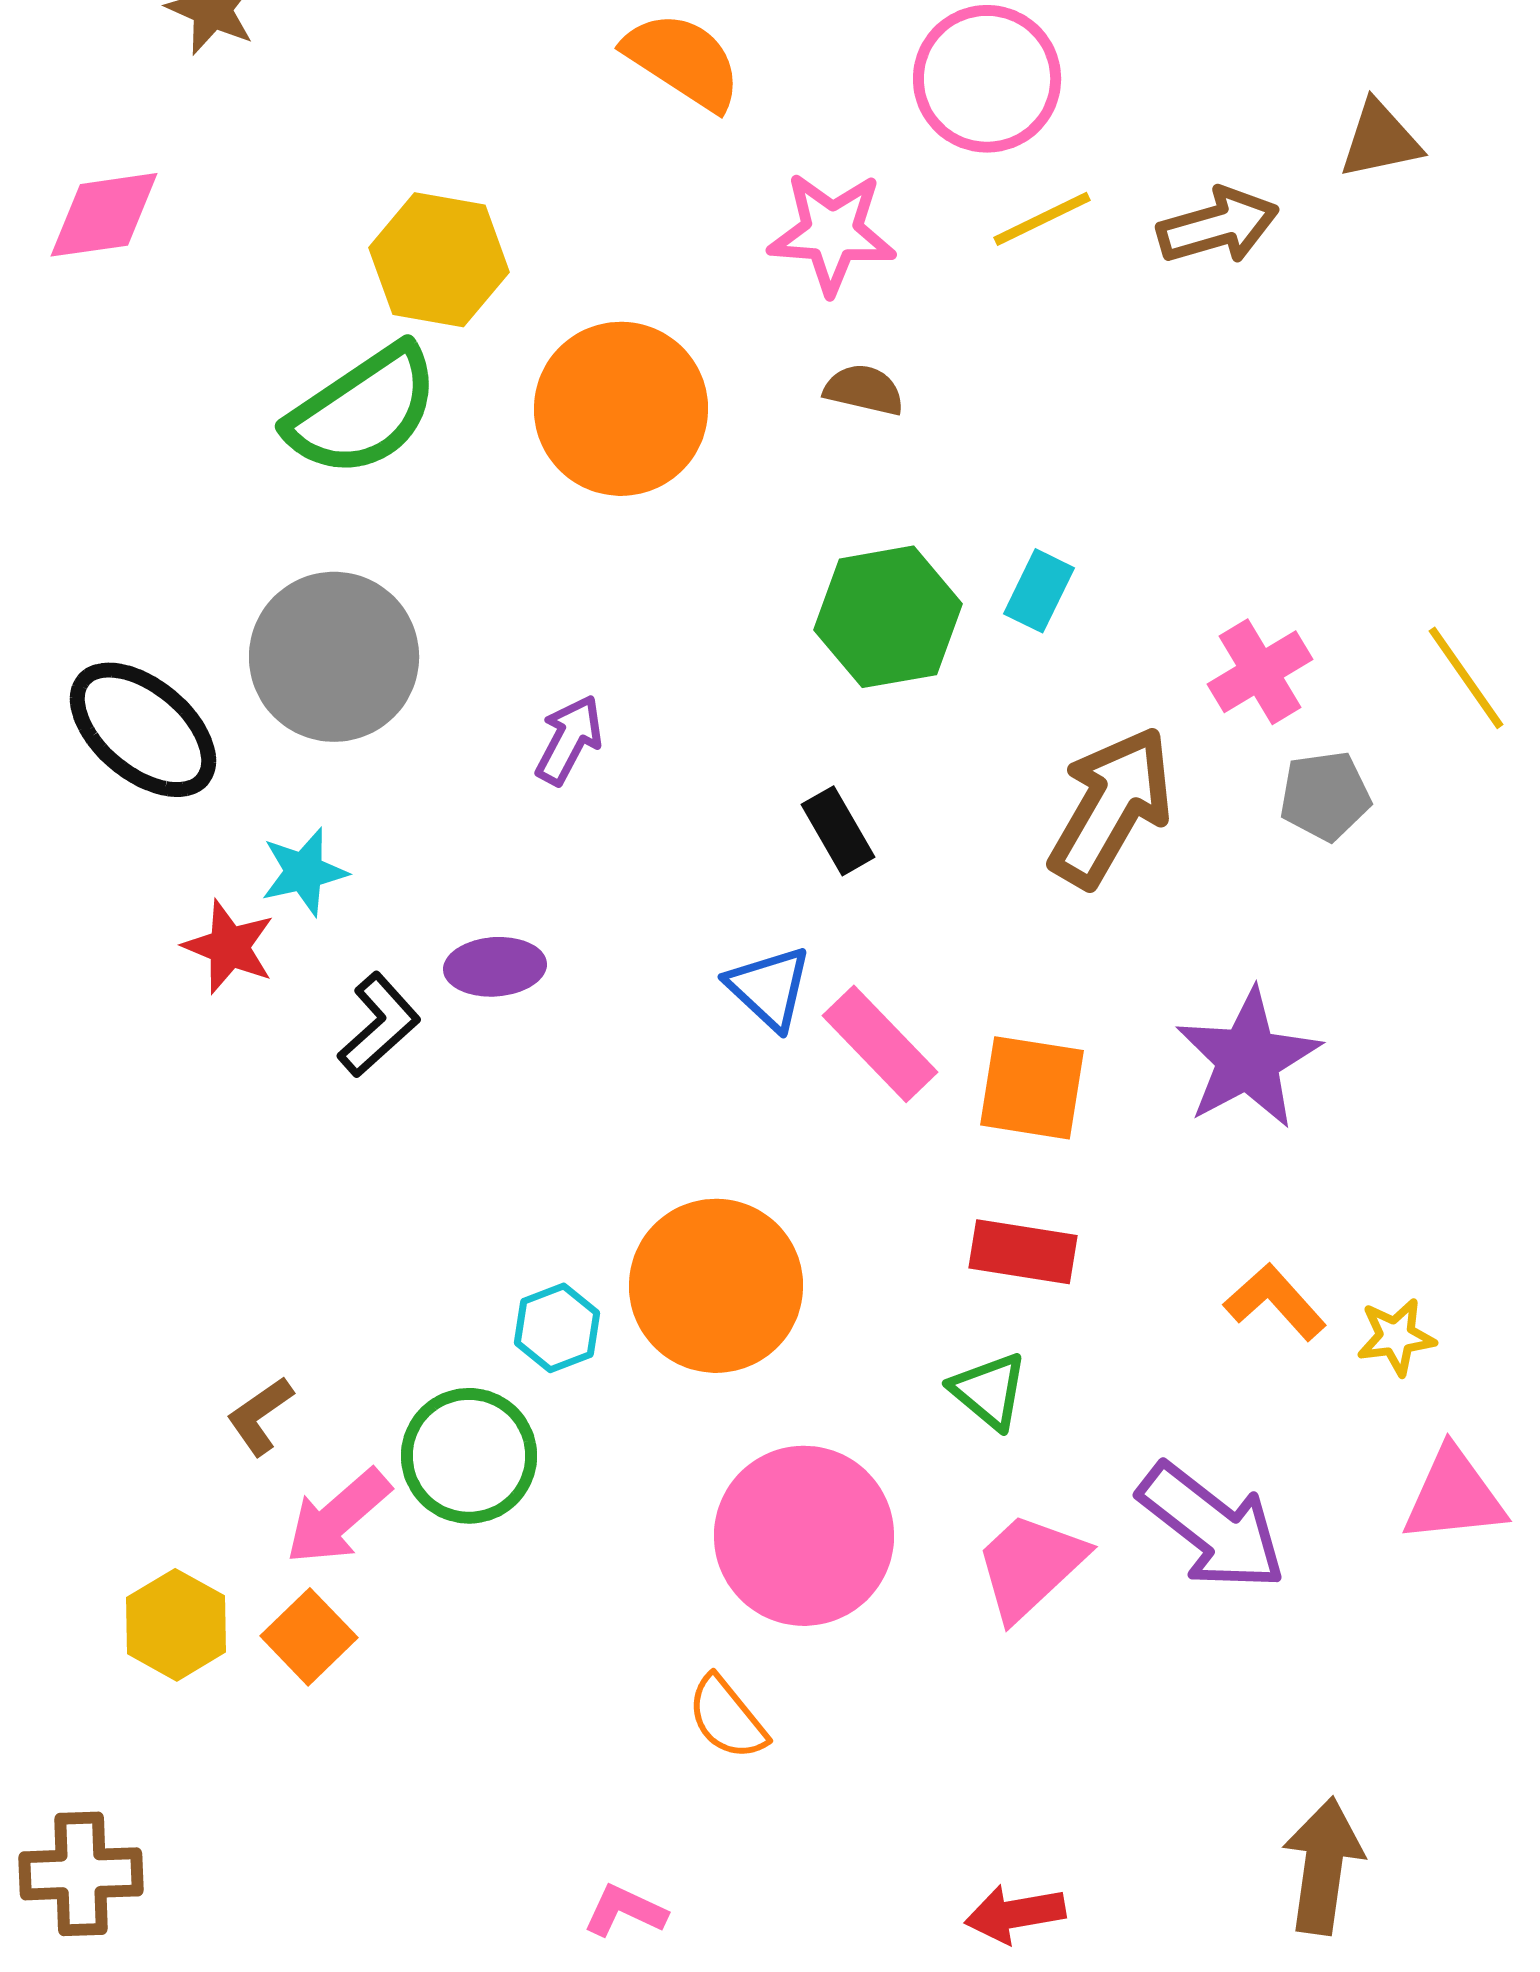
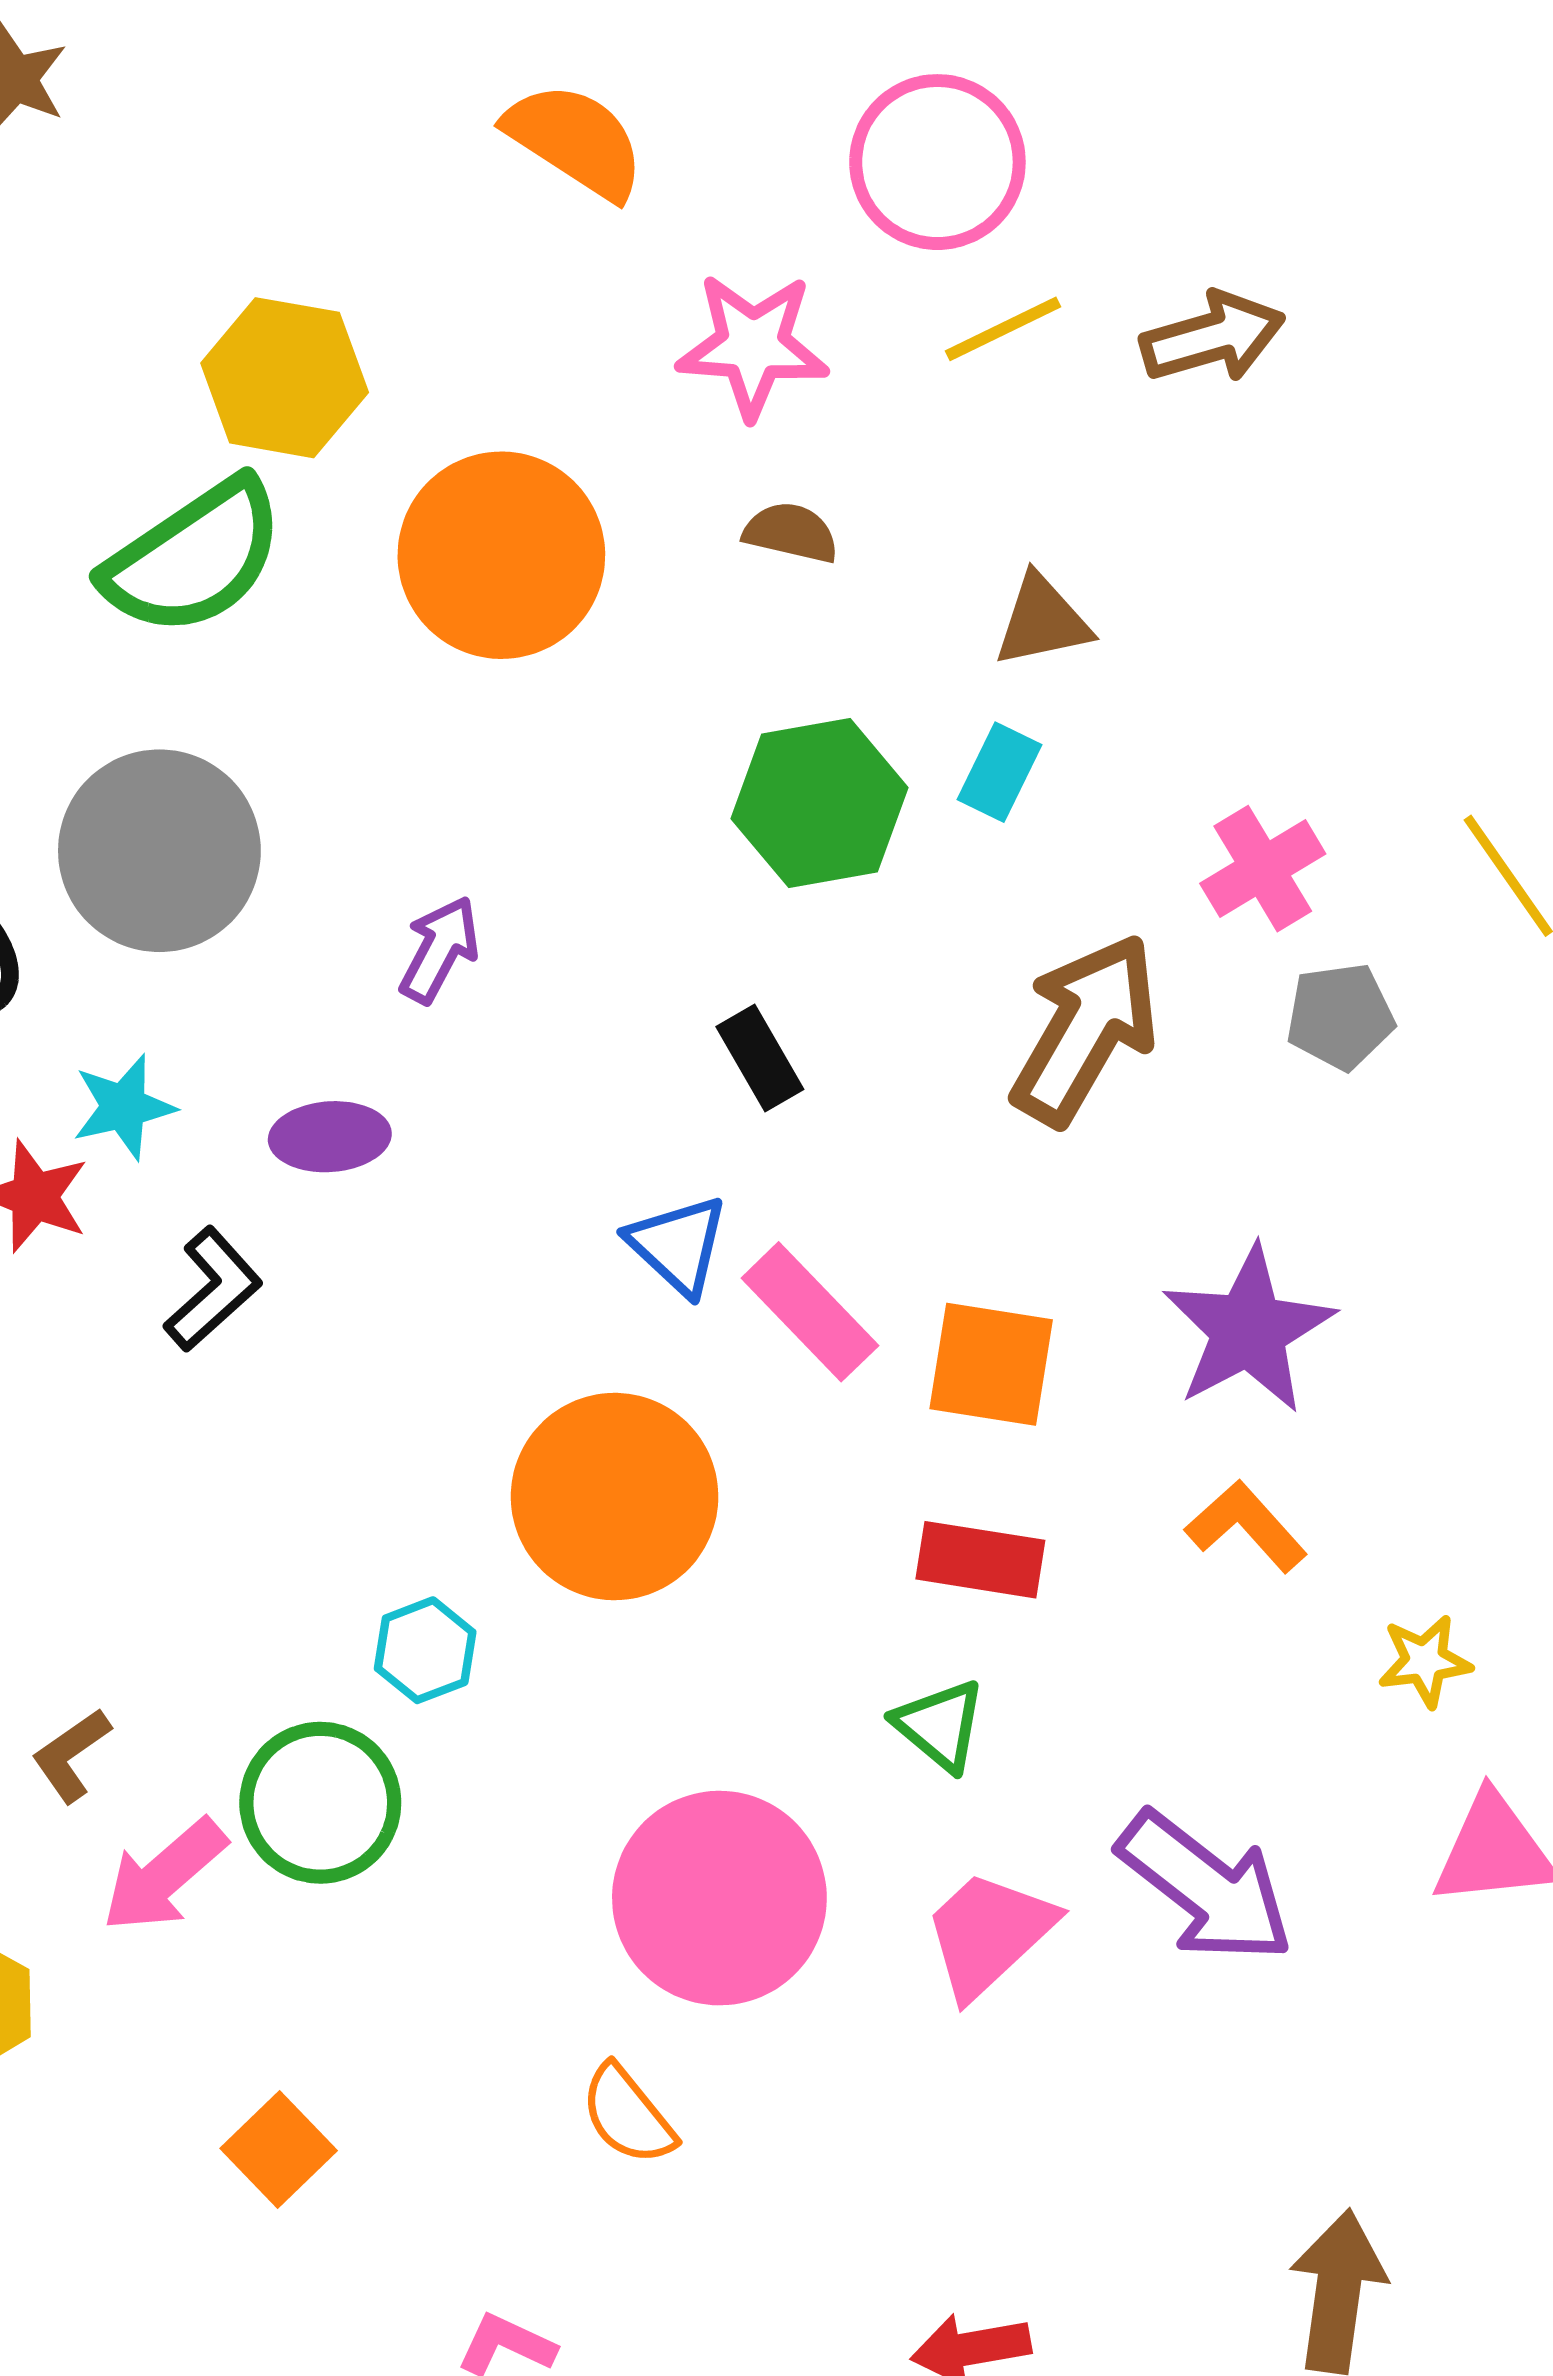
brown triangle: (1380, 140) -> (1042, 621), moved
purple ellipse: (495, 967) -> (330, 1137), moved
orange circle: (716, 1286) -> (615, 1497), moved
orange L-shape: (1275, 1302) -> (1246, 1526), moved
orange square: (309, 1637) -> (279, 2149), moved

